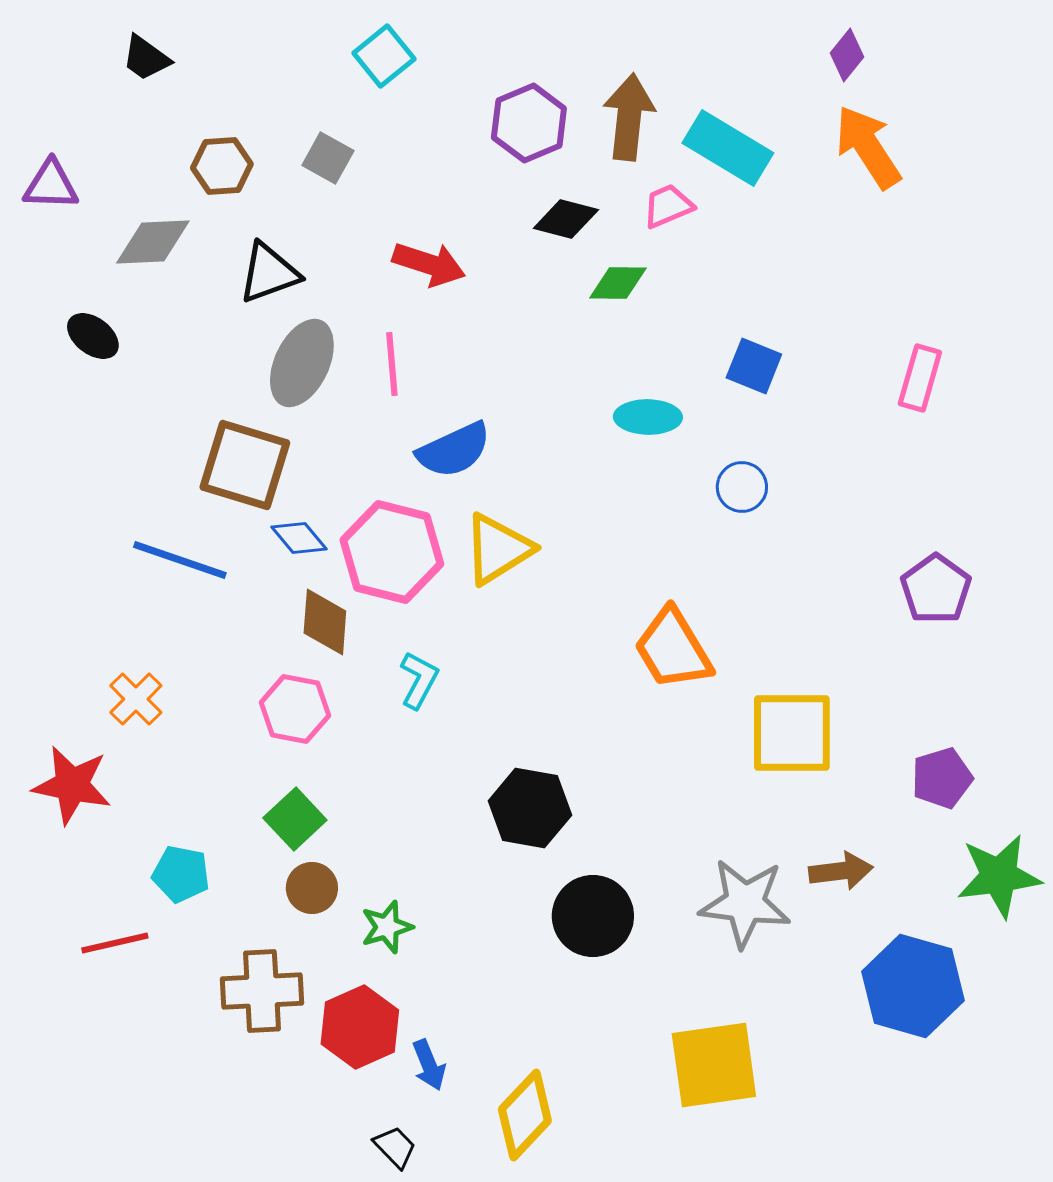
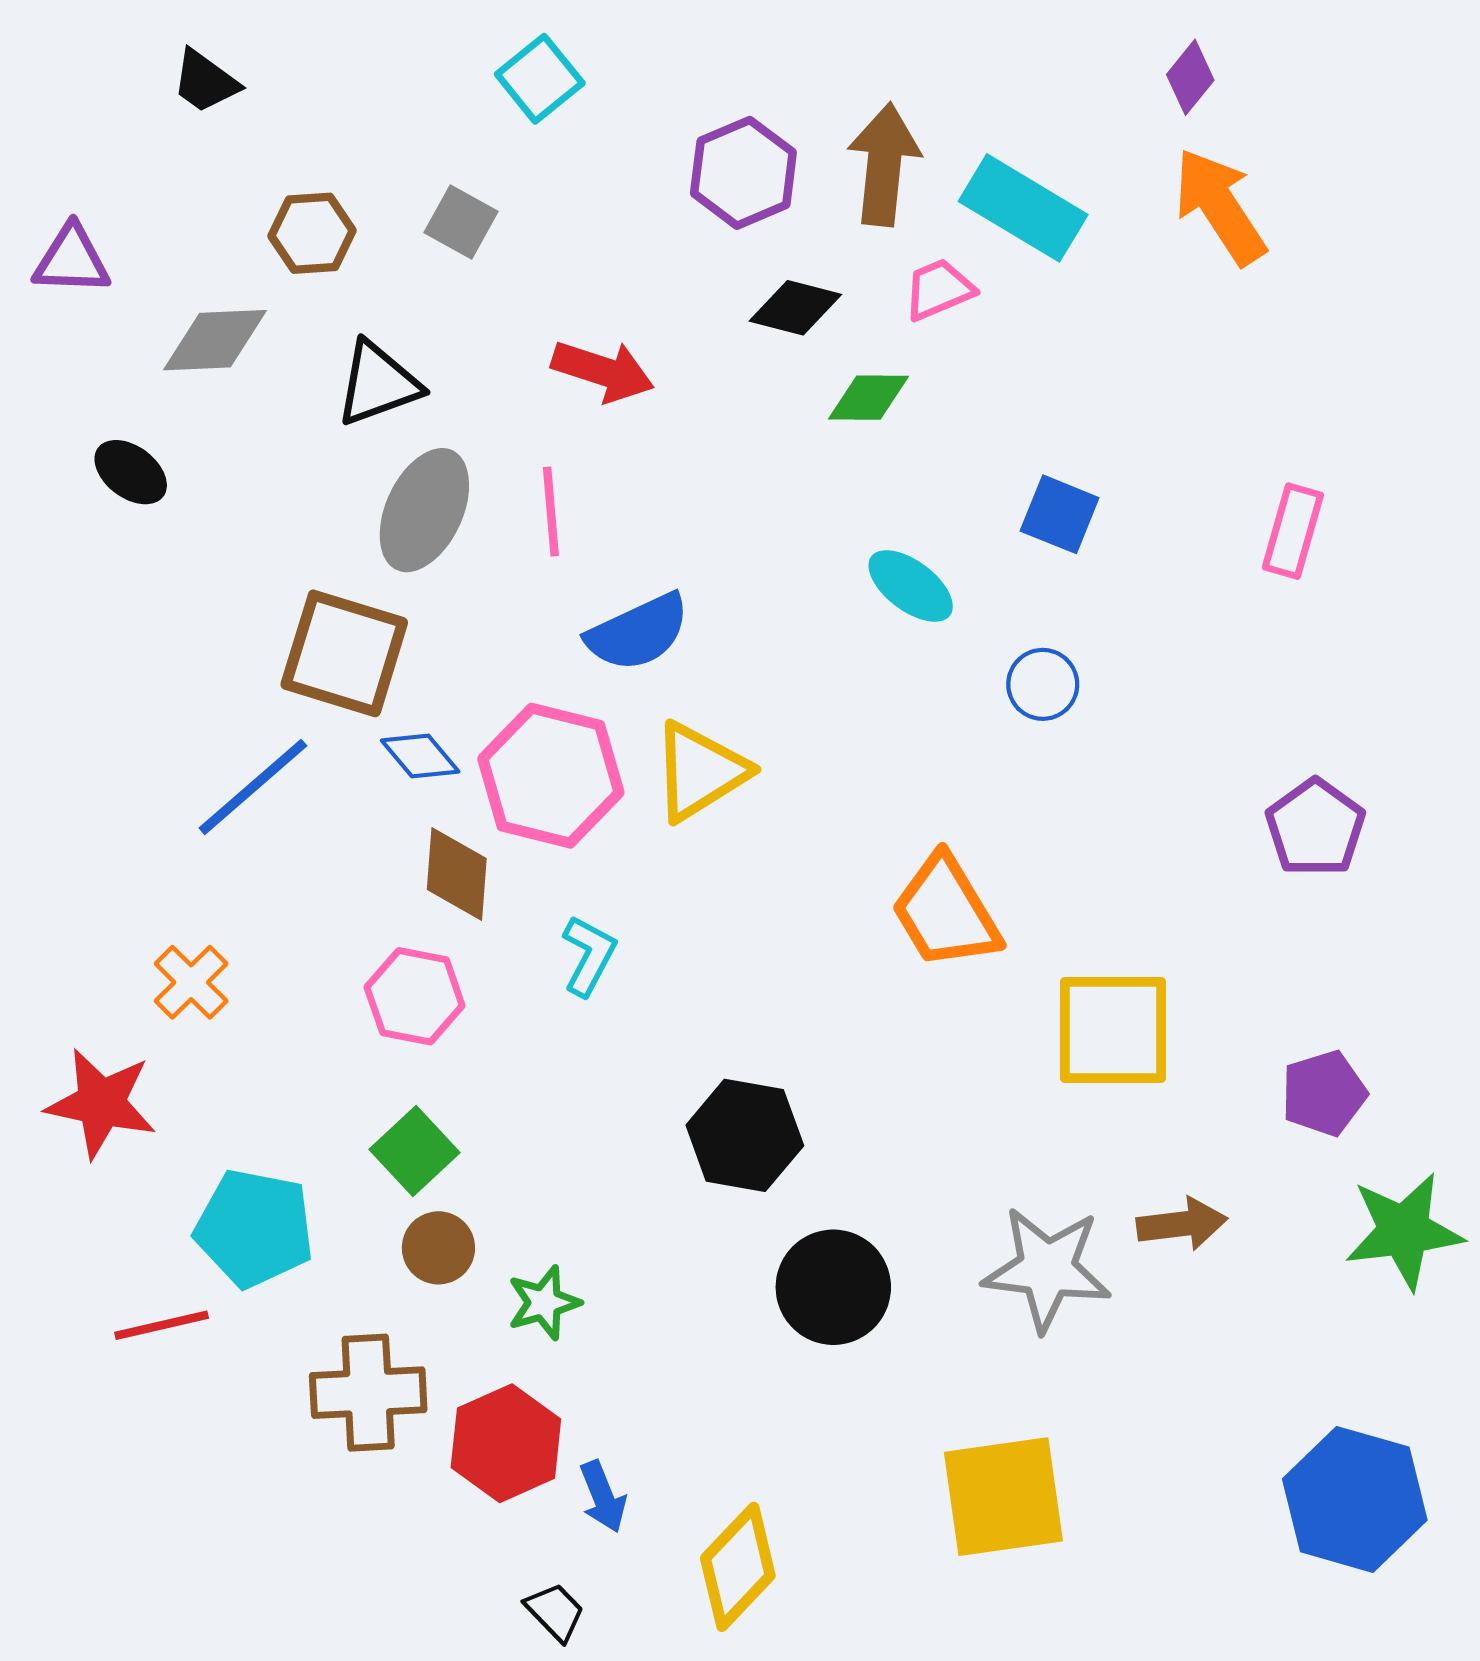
cyan ellipse: (648, 417) -> (911, 586), turned 36
blue line: (180, 560) -> (253, 787), turned -60
cyan pentagon: (181, 874) -> (254, 1228), size x1.5
blue hexagon: (913, 986) -> (1355, 1499), moved

